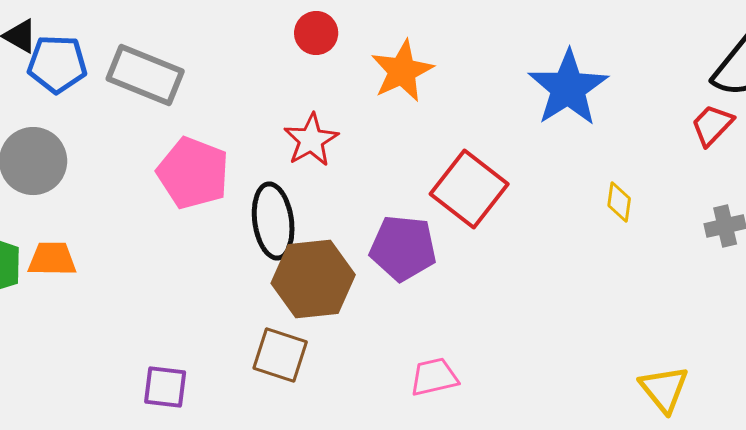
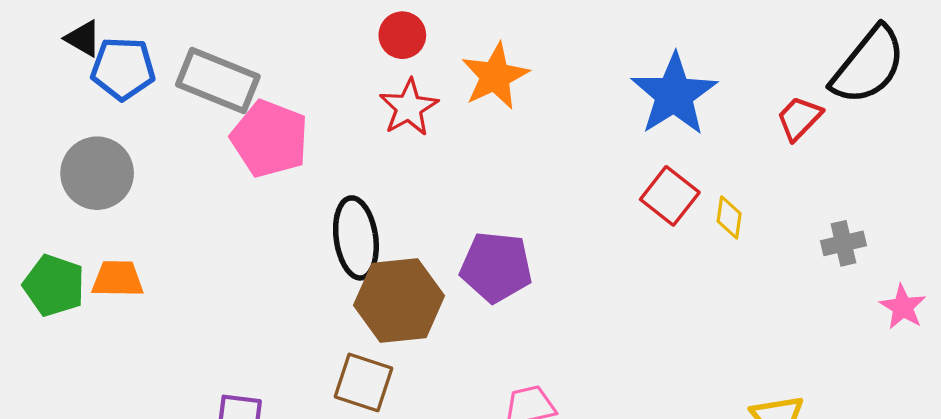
red trapezoid: (712, 125) -> (799, 118), moved
red star: (311, 140) -> (409, 107), moved
pink pentagon: (193, 173) -> (270, 139), moved
red square: (469, 189) -> (670, 196), moved, size x0.7

